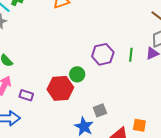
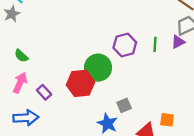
green circle: (77, 74) -> (98, 68), size x1.6
purple rectangle: (26, 95) -> (44, 92), turned 32

